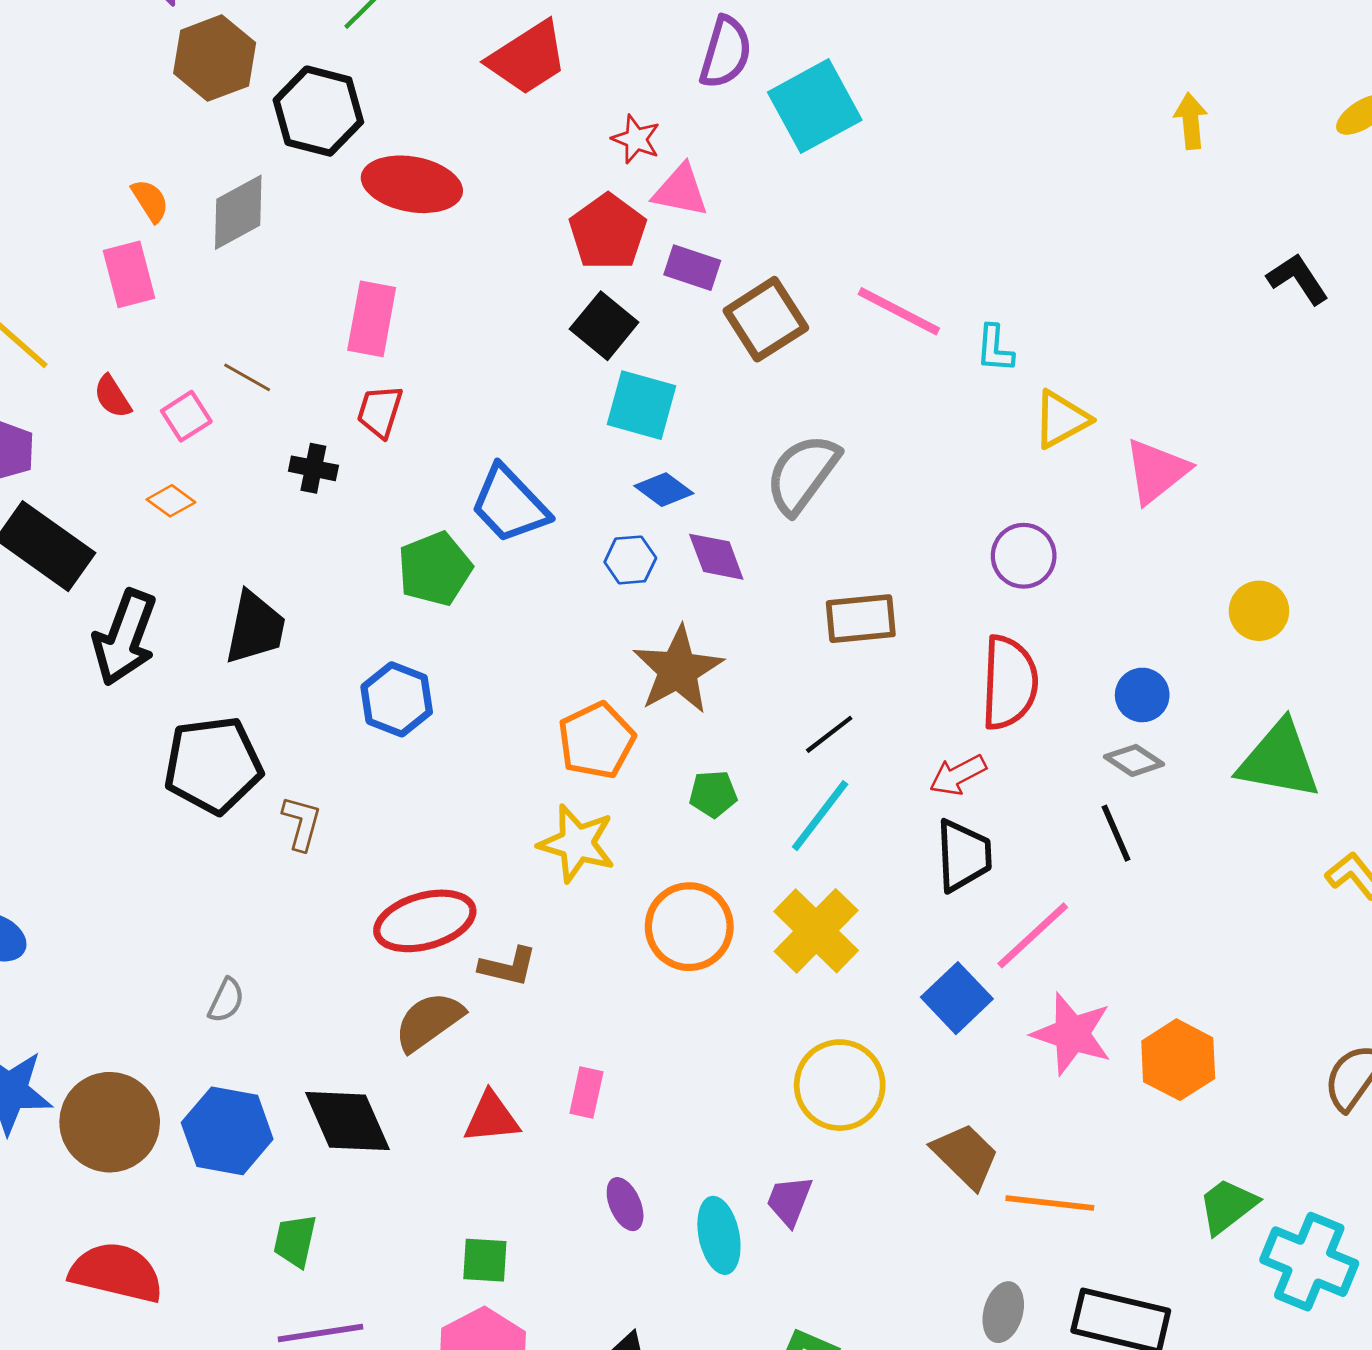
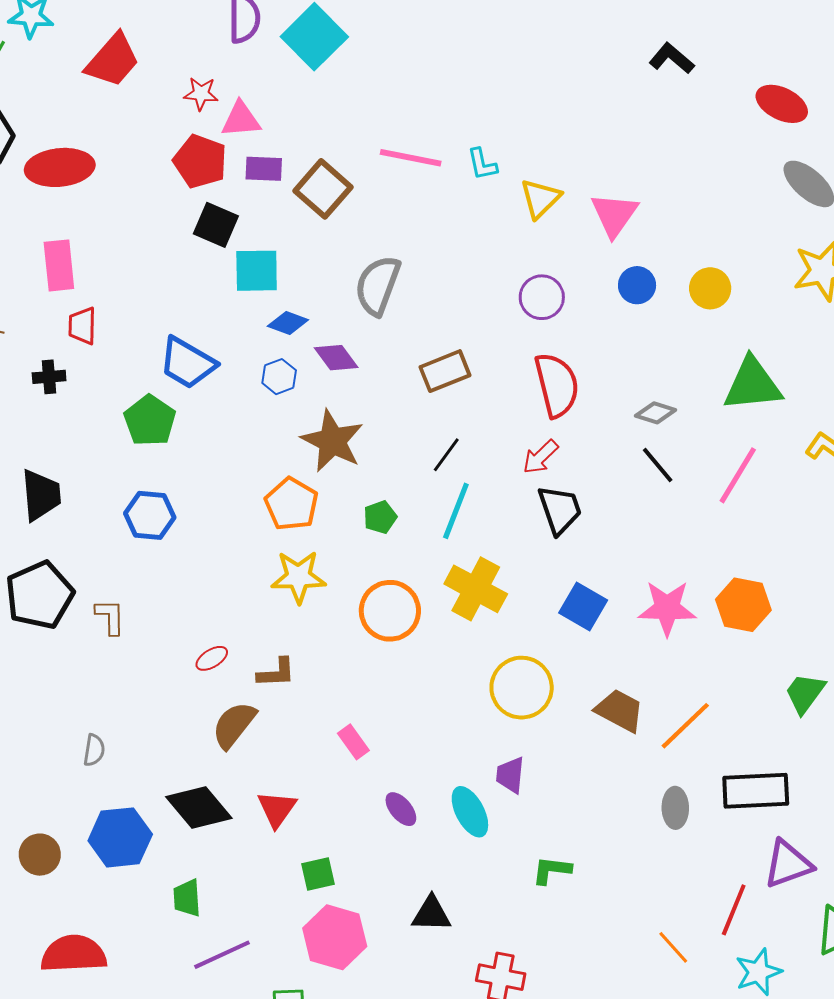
blue circle: (1142, 695) -> (637, 285), moved
red ellipse: (425, 921) -> (212, 658), size x0.5
pink line: (1033, 935) -> (738, 475), moved
pink rectangle: (586, 1093) -> (353, 742), turned -32
red triangle: (491, 1118) -> (277, 809), moved, turned -33
brown circle: (110, 1122) -> (40, 855), size x0.6
orange line: (1050, 1203) -> (685, 726), turned -34

